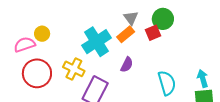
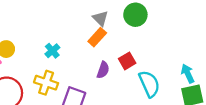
red square: (153, 33) -> (127, 61), moved
cyan cross: (96, 42) -> (52, 51), moved, size x0.5

